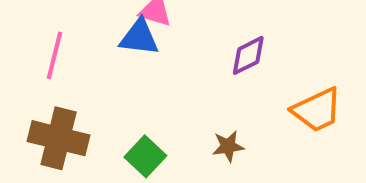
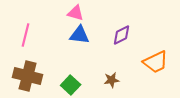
blue triangle: (139, 37) -> (80, 35), moved

